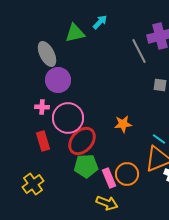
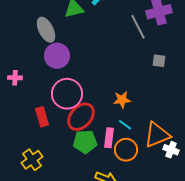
pink cross: (42, 107) -> (15, 78), moved
cyan line: (159, 139) -> (125, 125), moved
pink rectangle: (109, 178) -> (109, 138), moved, turned 30

